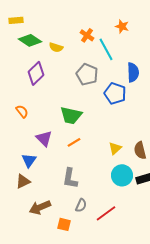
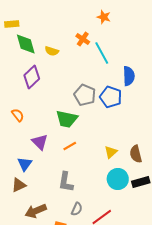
orange star: (122, 26) -> (104, 17), moved
green diamond: (30, 40) -> (26, 44), turned 40
gray pentagon: (87, 74) -> (85, 95), moved

